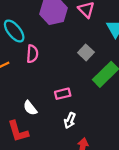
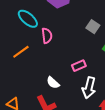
white arrow: (70, 120) -> (89, 88), size x1.5

